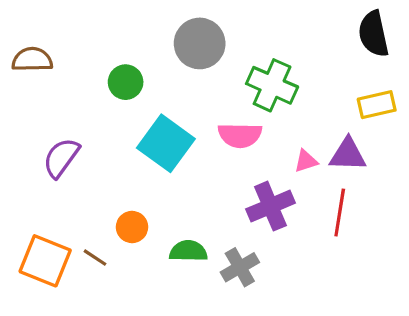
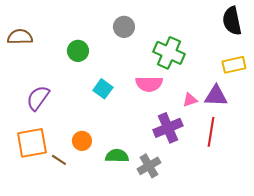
gray circle: (200, 43) -> (124, 27), size x0.7
cyan square: (166, 143) -> (103, 89), size x0.6
orange square: (45, 261) -> (32, 143), moved, turned -32

